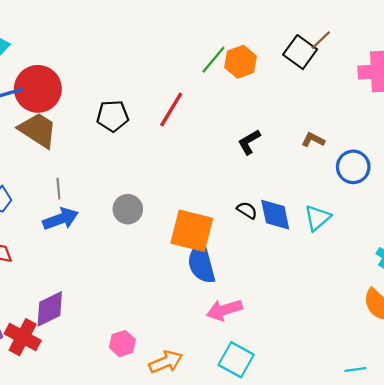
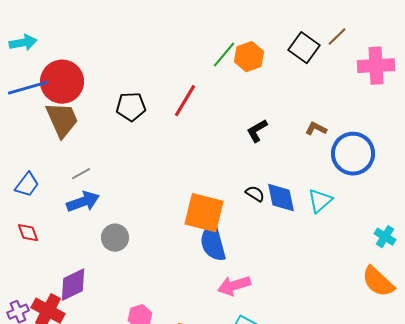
brown line: (321, 40) -> (337, 37), moved
brown trapezoid: (38, 130) -> (62, 120), turned 33
blue circle: (353, 167) -> (353, 154), size x1.4
gray line: (58, 189) -> (81, 174), turned 66
gray circle: (128, 209) -> (115, 238), moved

